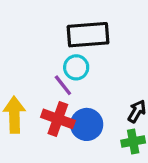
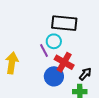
red cross: (58, 119) -> (64, 62), moved

